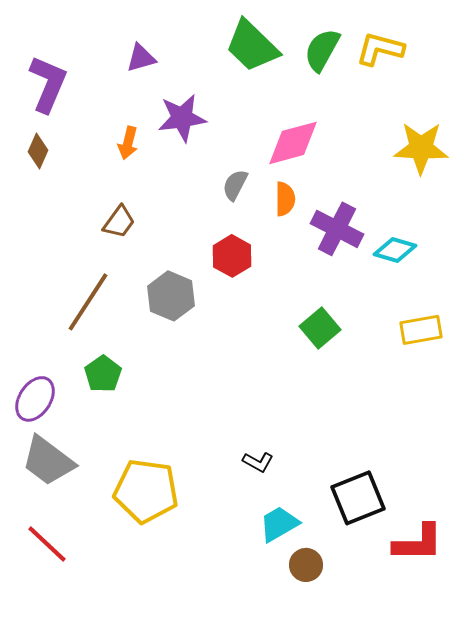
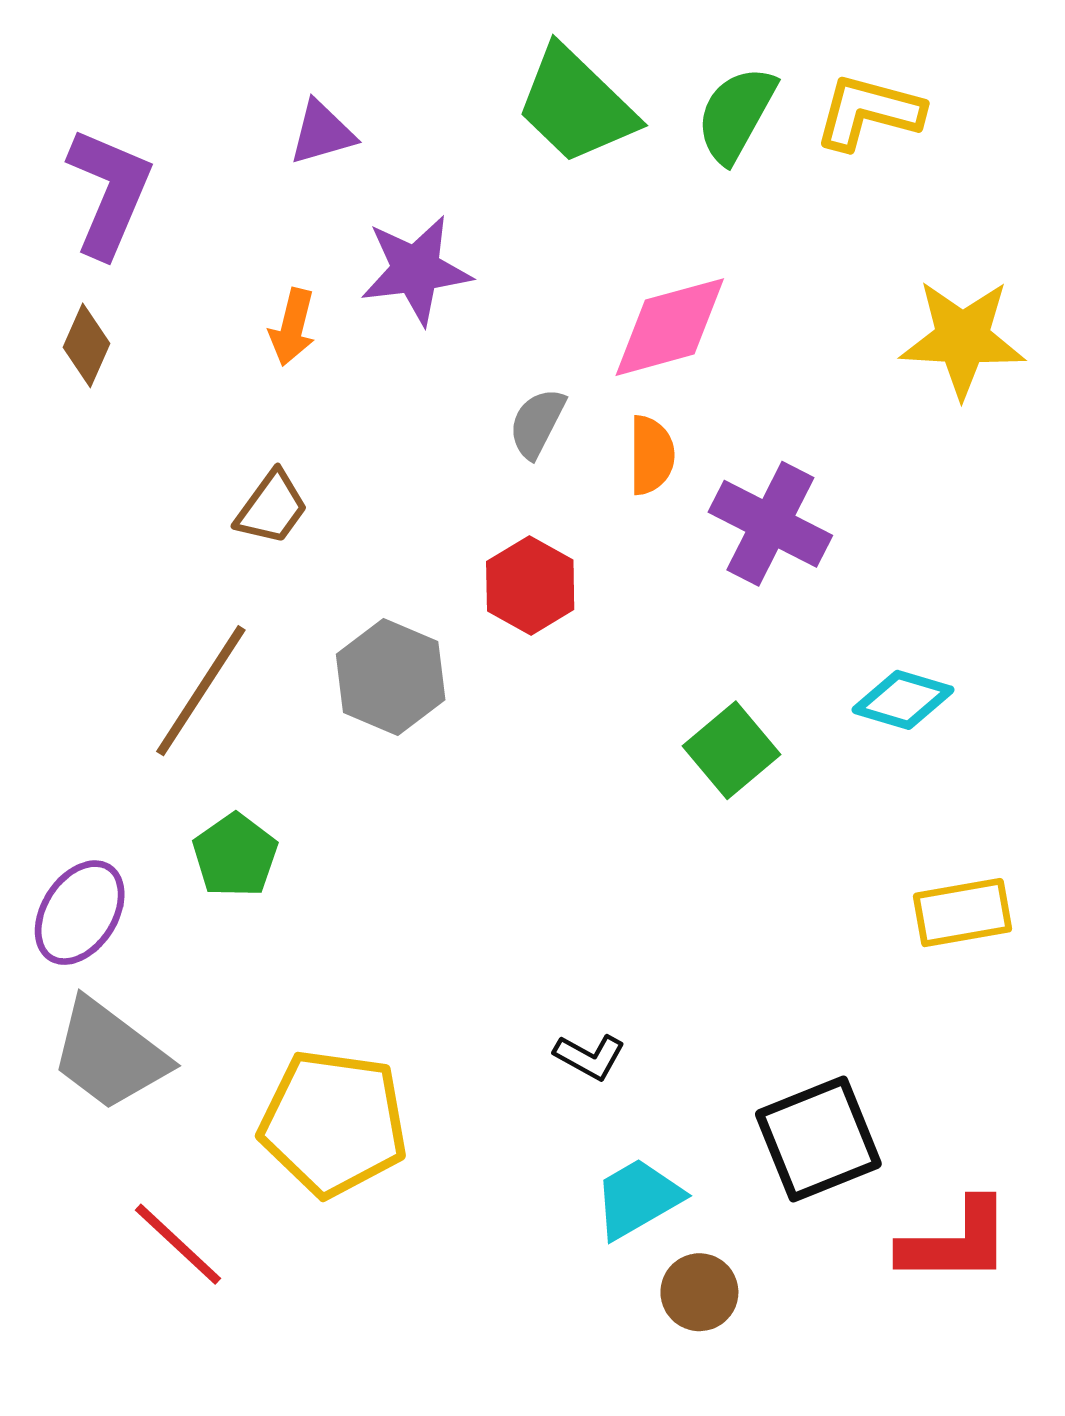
cyan diamond: (395, 250) -> (903, 700), moved
yellow rectangle: (421, 330) -> (962, 913), moved
red line: (47, 544) -> (178, 1244), moved

